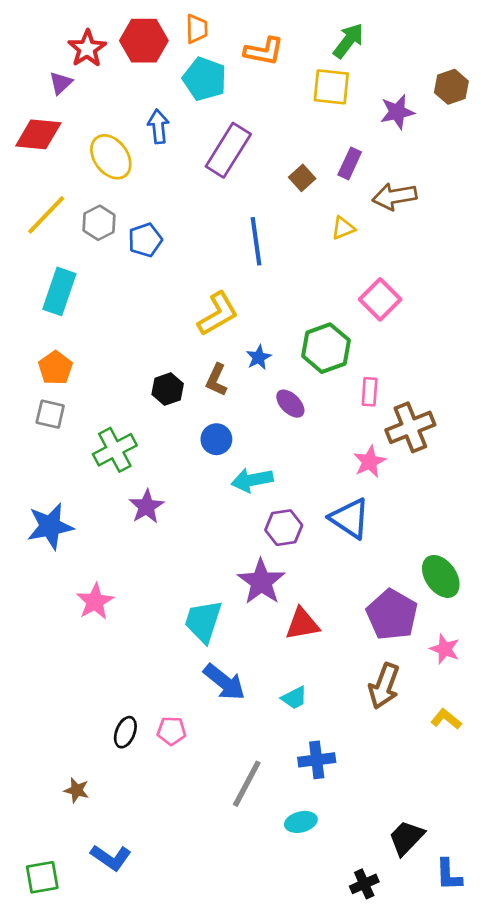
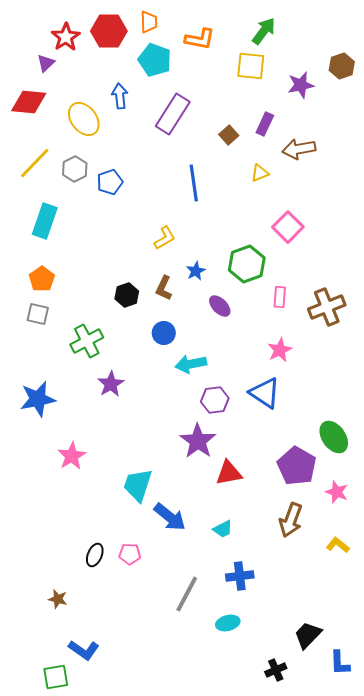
yellow L-shape: (218, 314) -> (165, 238), size x0.7
brown cross: (410, 427) -> (327, 307), moved
cyan trapezoid: (203, 621) -> (138, 485), moved
green square: (42, 877) -> (56, 677), moved

